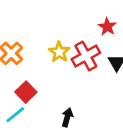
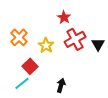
red star: (107, 27) -> (64, 17), moved
yellow star: (59, 52) -> (46, 45), moved

